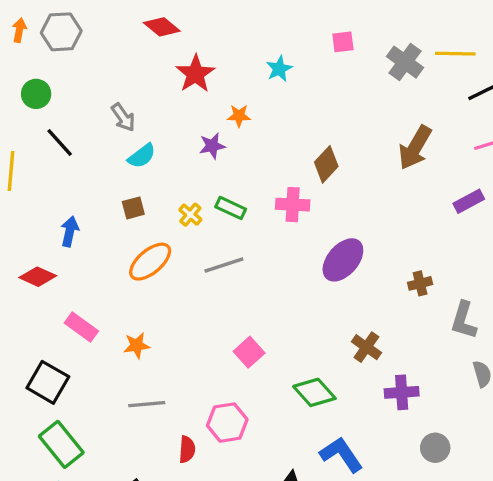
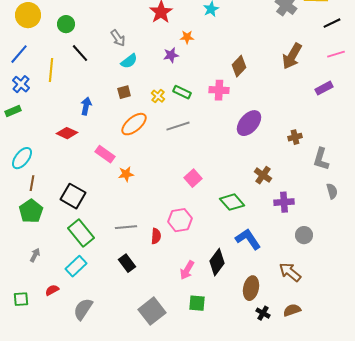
pink rectangle: (81, 327) -> (105, 154), moved
gray line: (147, 404) -> (126, 227), moved

